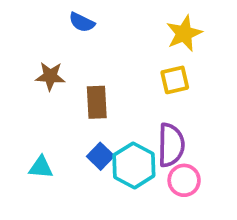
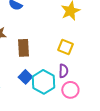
yellow square: (175, 80) -> (65, 47), moved, turned 35
purple semicircle: (171, 145) -> (63, 71), size x0.6

